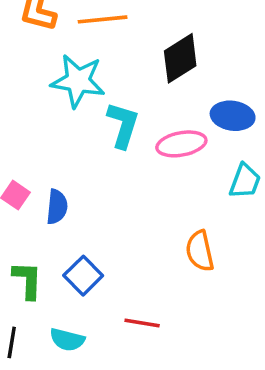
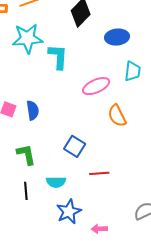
pink ellipse: (181, 144) -> (96, 86), moved
blue square: (83, 276) -> (75, 146), moved
red line: (142, 323) -> (99, 173), moved

